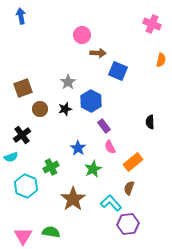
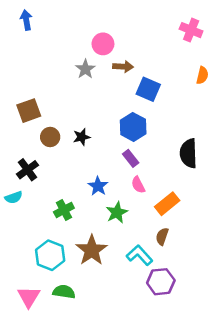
gray star: (68, 82) -> (85, 69), moved
blue hexagon: (91, 101) -> (133, 127), moved
black semicircle: (150, 122) -> (189, 153), size x1.6
cyan hexagon: (26, 186) -> (50, 255), moved

